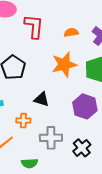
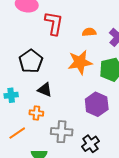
black triangle: (42, 99) -> (45, 90), moved

